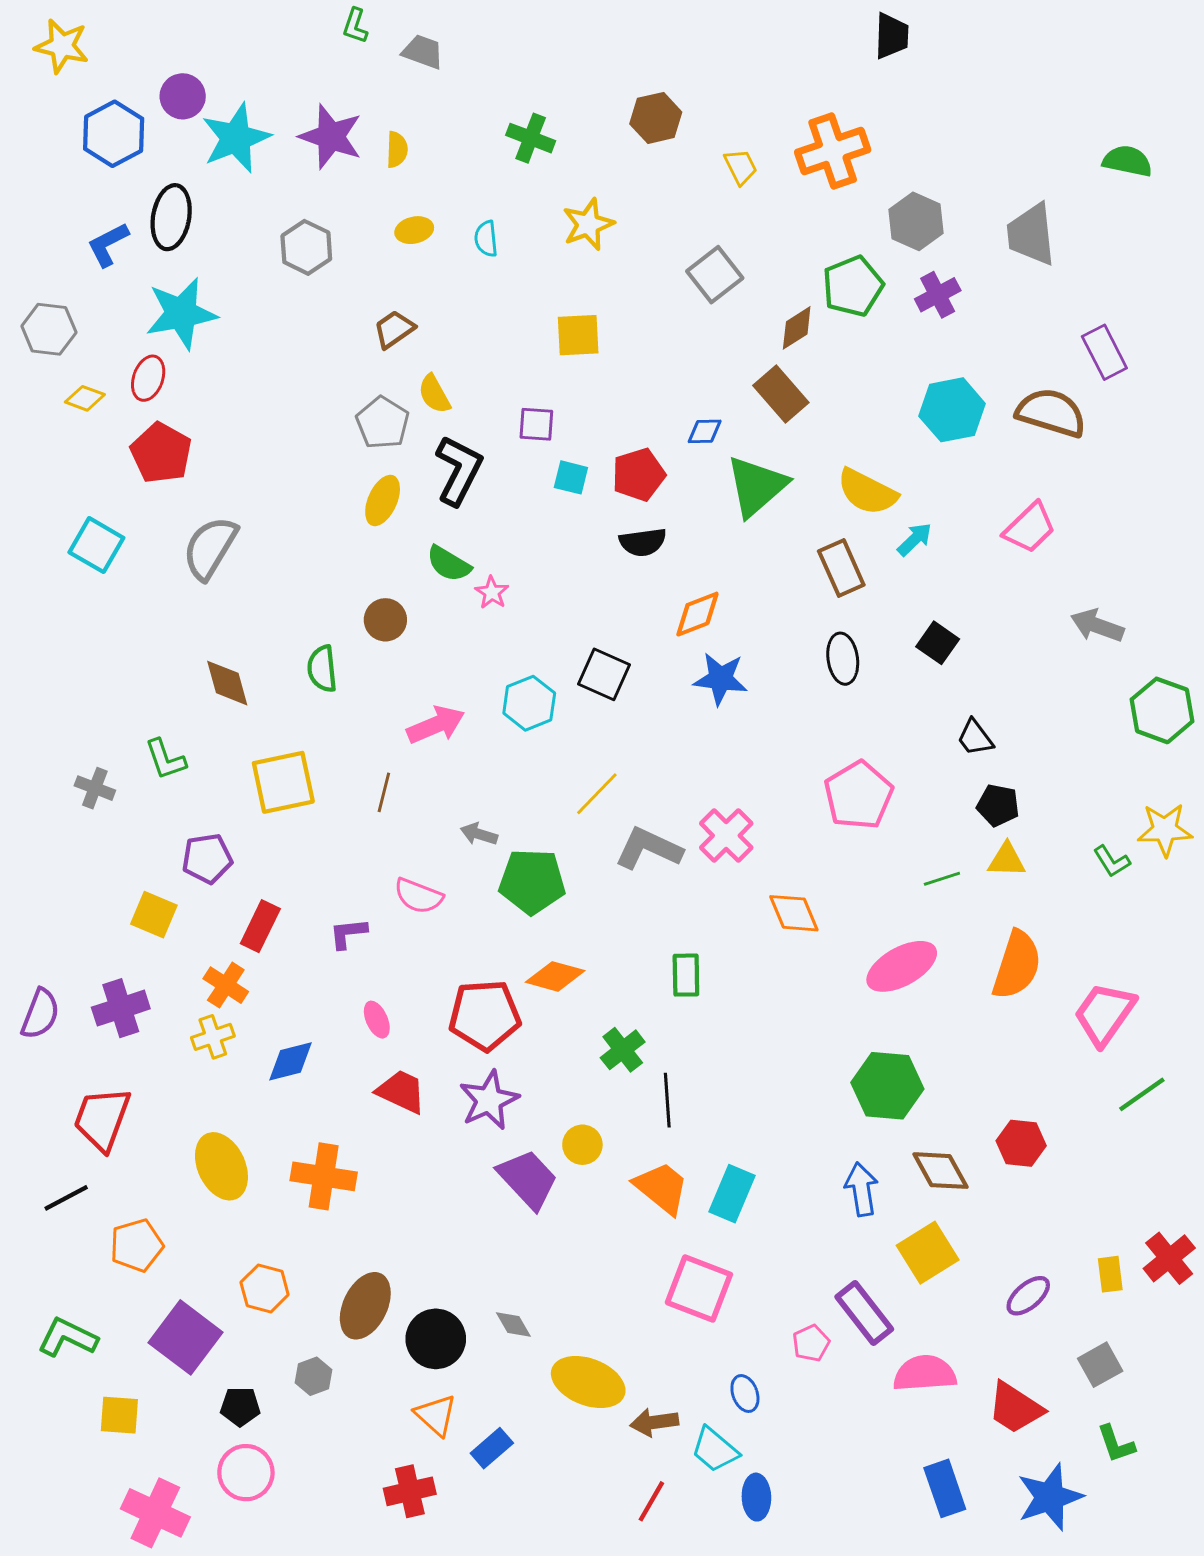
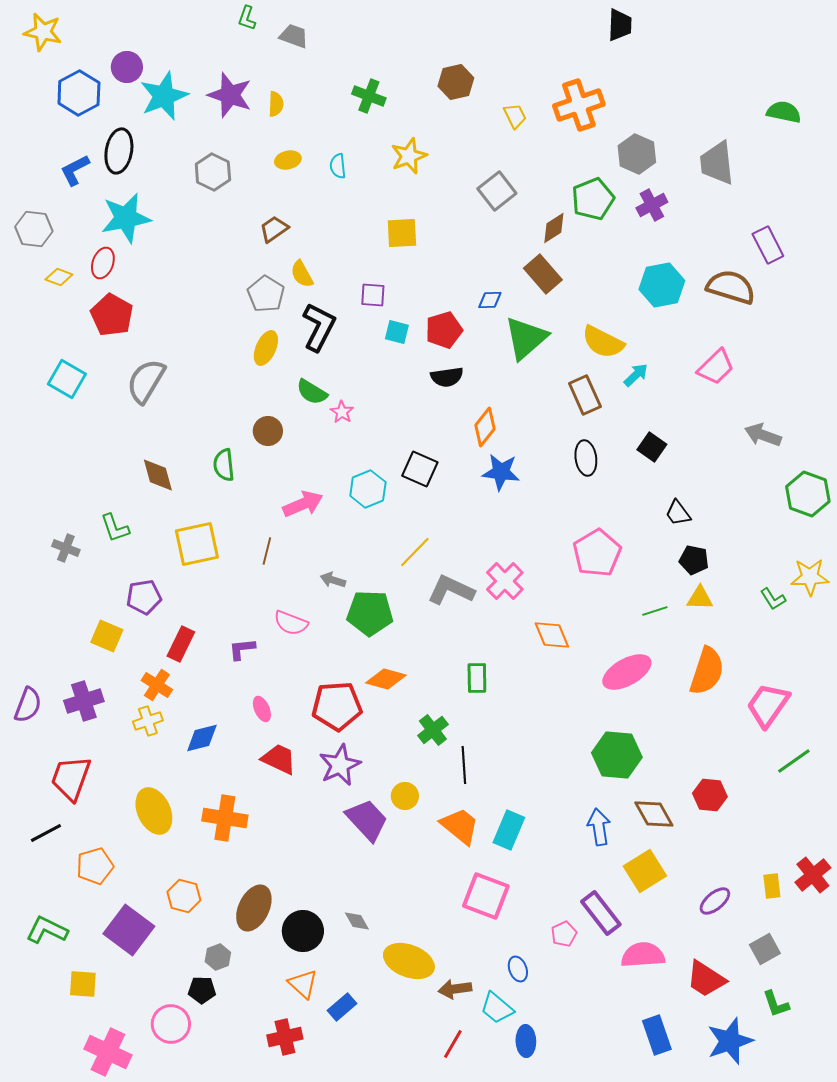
orange diamond: (697, 614) -> (485, 427), turned -30
black pentagon: (240, 1406) -> (202, 990), moved

